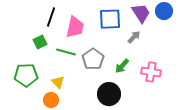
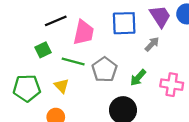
black line: (51, 17) -> (56, 21), turned 48
yellow triangle: (58, 82) -> (62, 86), moved

